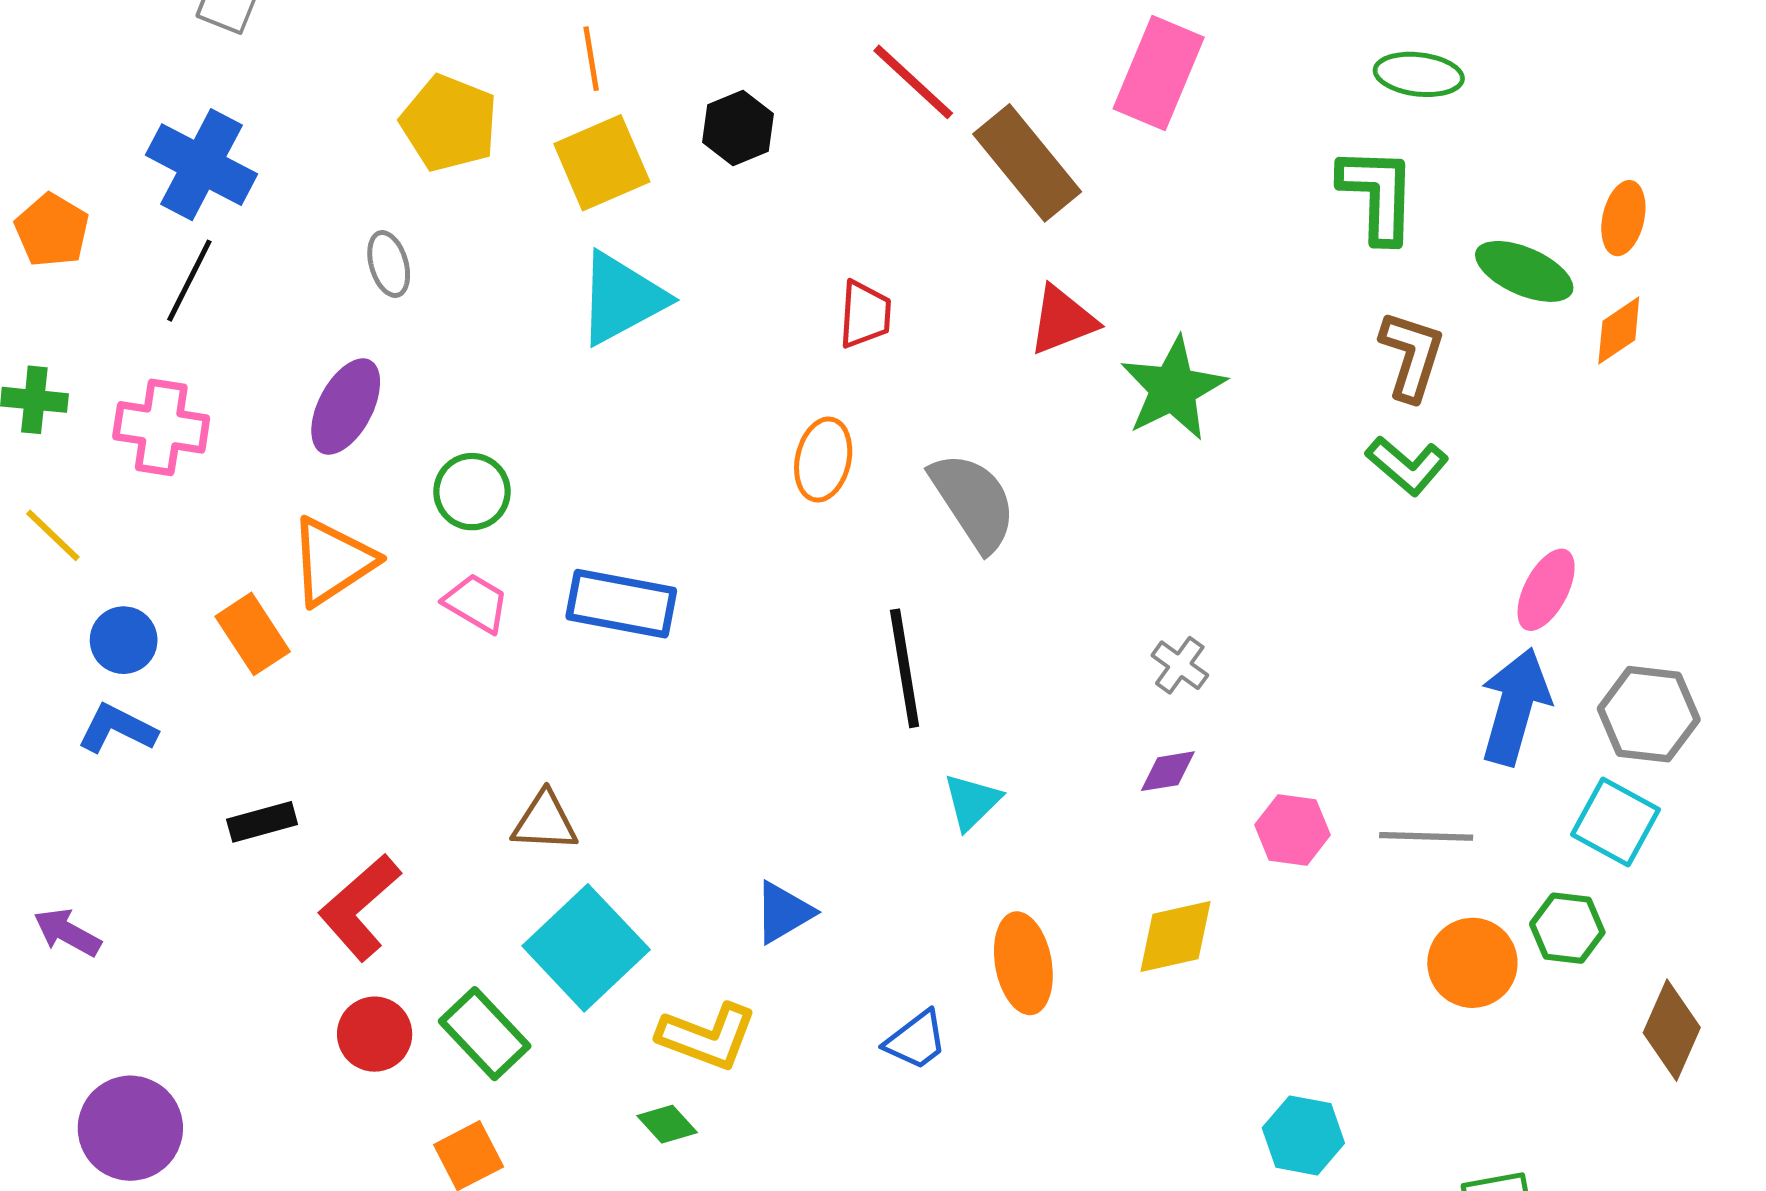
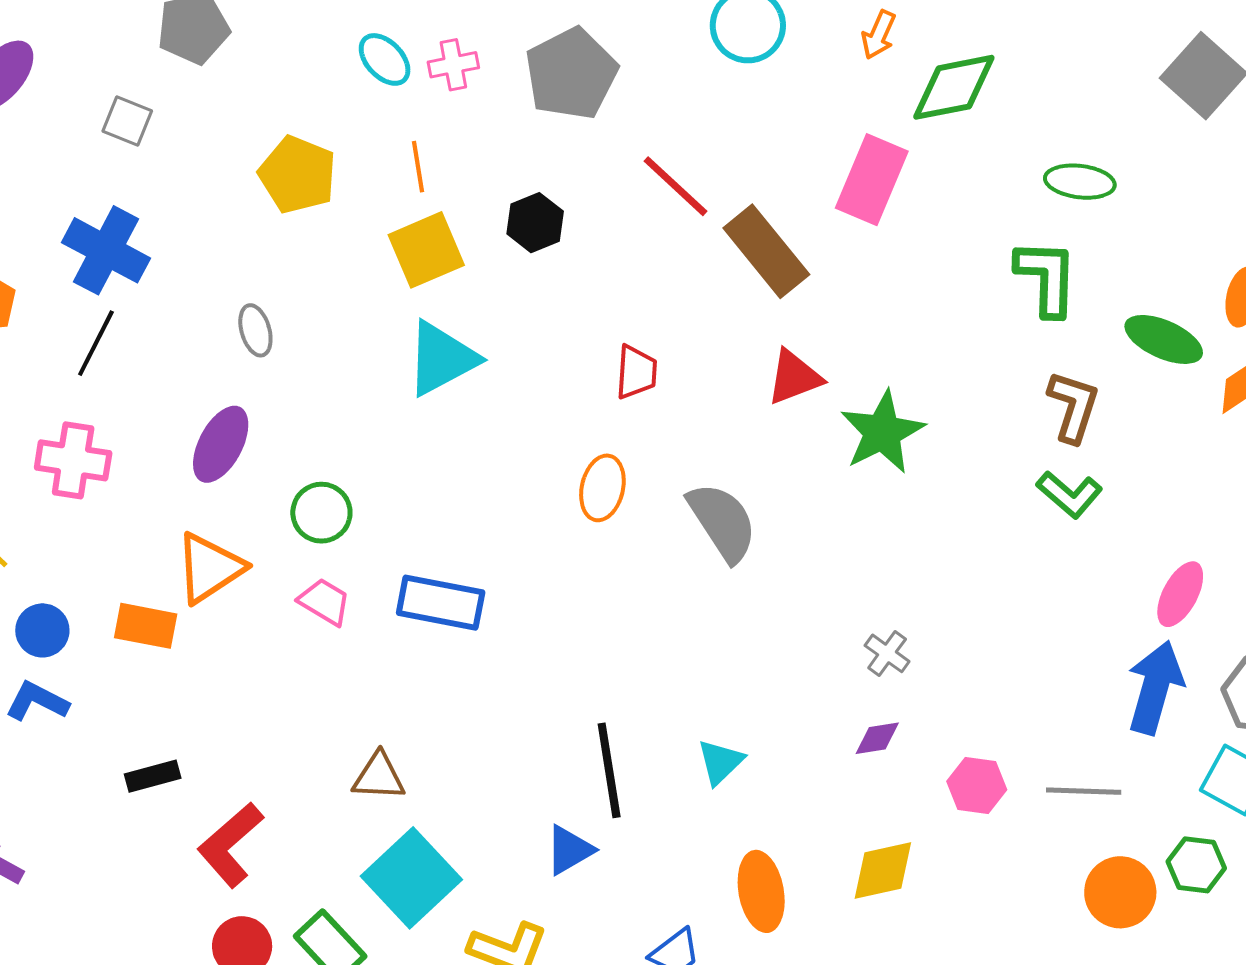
yellow pentagon: (449, 123) -> (298, 175), moved
orange rectangle: (253, 634) -> (146, 626), turned -46
black line: (905, 668) -> (609, 770), moved

